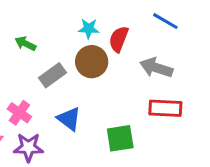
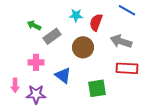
brown circle: (92, 62) -> (83, 47), moved
gray rectangle: (53, 75) -> (52, 36), moved
pink cross: (19, 113) -> (36, 62), moved, turned -35

